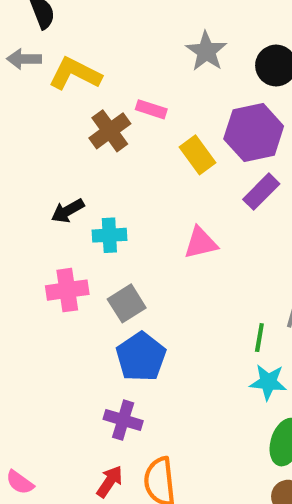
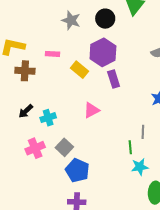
brown cross: (110, 131) -> (25, 71), moved, turned -36
purple rectangle: (261, 192) -> (114, 79), turned -48

